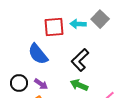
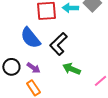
black L-shape: (80, 60) -> (58, 44), moved

